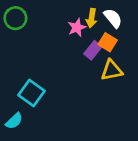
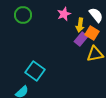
yellow arrow: (92, 18) -> (80, 25), moved
pink star: (77, 27) -> (64, 14), moved

